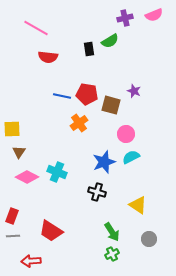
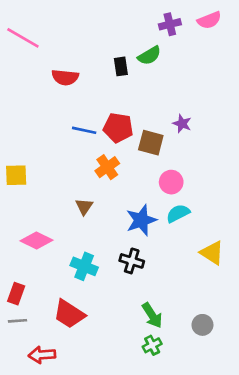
pink line: (36, 28) -> (23, 38), moved
brown triangle: (19, 152) -> (84, 207), moved
cyan cross: (57, 172) -> (84, 266), moved
yellow triangle: (138, 205) -> (212, 253), moved

